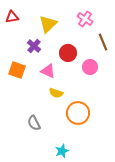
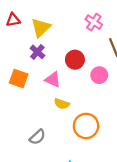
yellow triangle: (48, 24) -> (41, 28), moved
gray semicircle: (34, 123) -> (37, 137), turned -105

